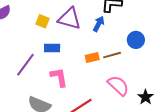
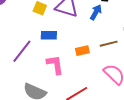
orange rectangle: (92, 57) -> (82, 51), moved

